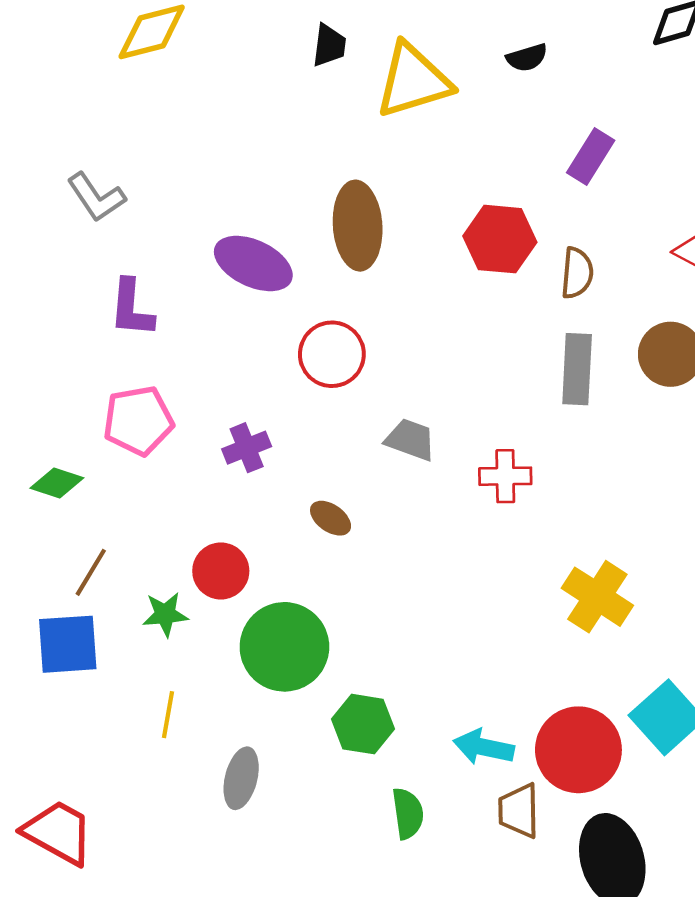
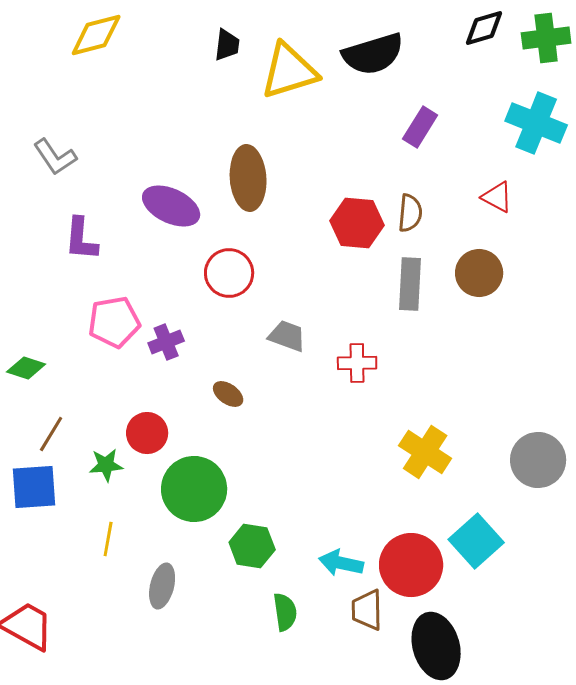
black semicircle: (527, 58) -> (373, 54), size x2.0
red hexagon: (500, 239) -> (357, 223), moved
pink pentagon: (138, 421) -> (114, 322), moved

